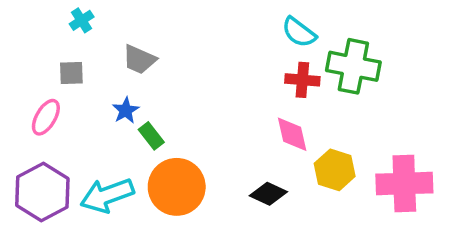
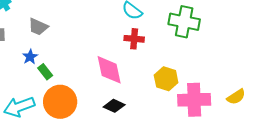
green cross: (353, 66) -> (184, 22), moved
pink diamond: (292, 134) -> (109, 70), moved, size x1.4
yellow hexagon: (335, 170) -> (166, 79), moved

